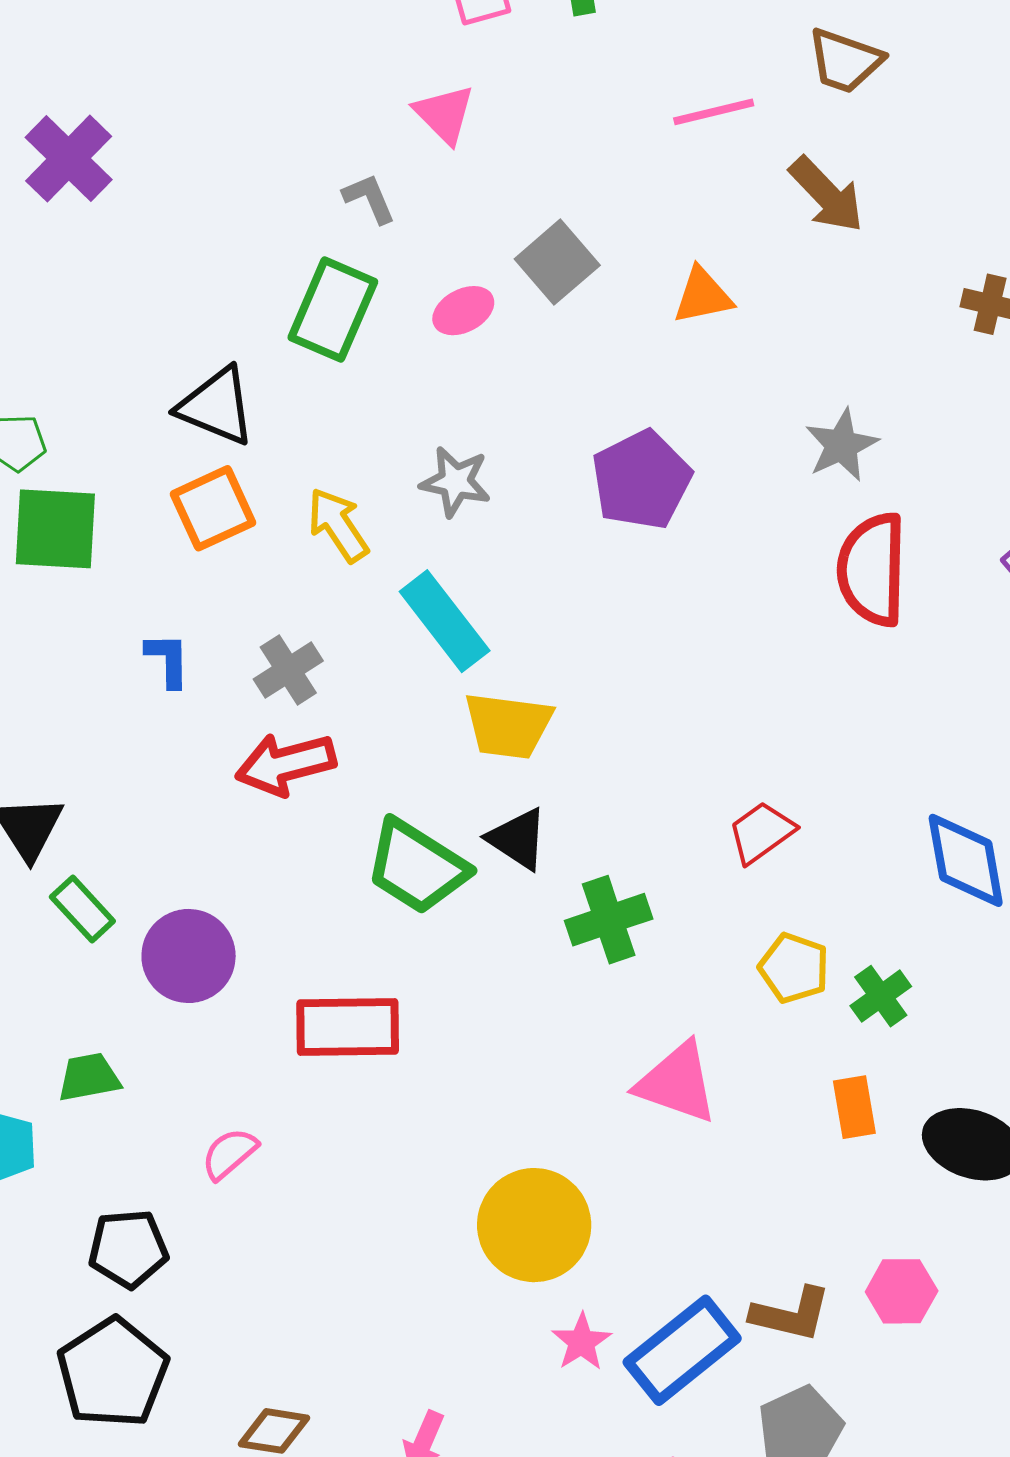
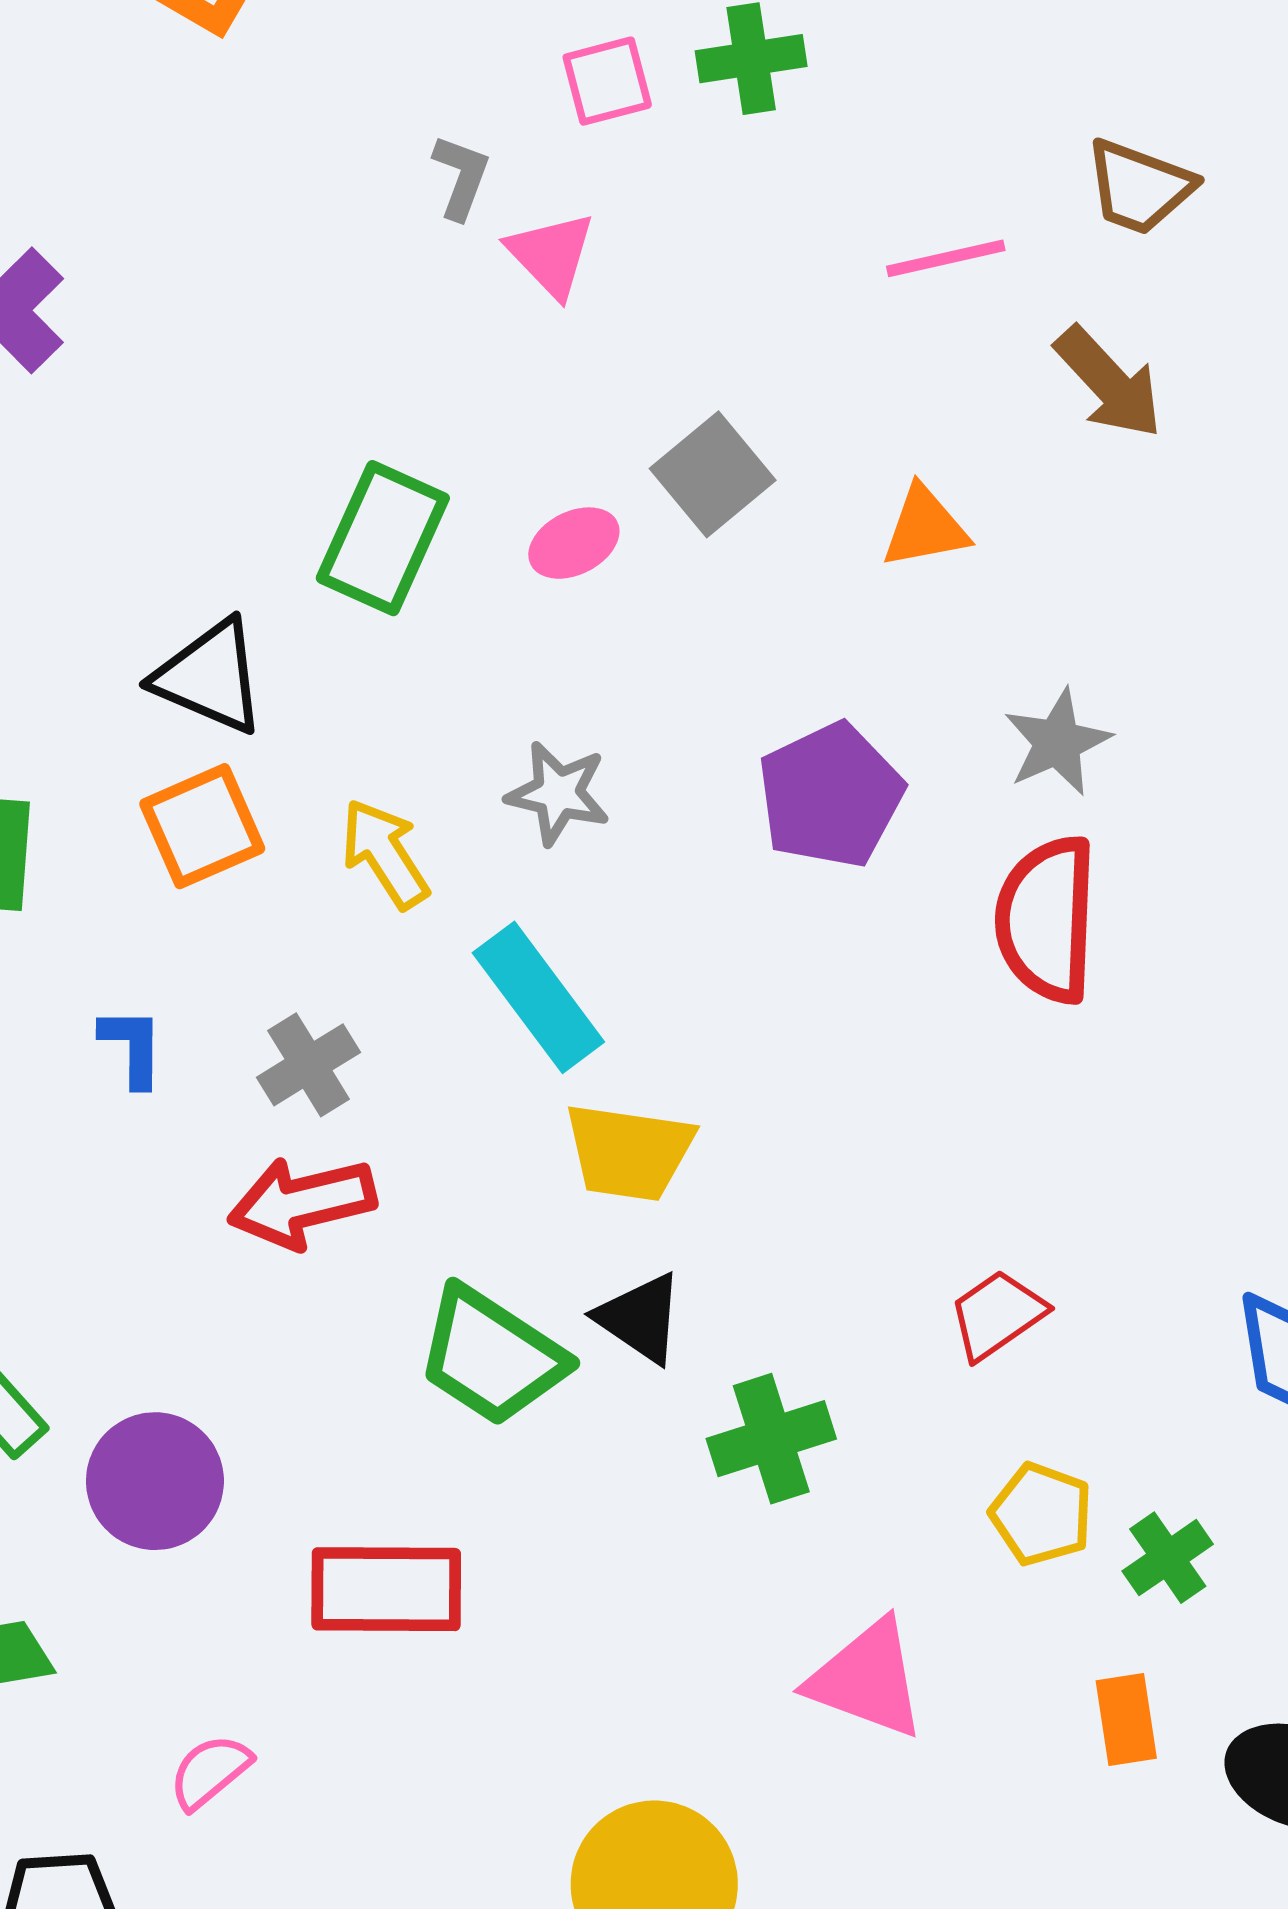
gray L-shape: (369, 198) -> (461, 177), moved, turned 42
gray star: (841, 445) -> (1057, 742), moved
red semicircle: (872, 569) -> (1047, 919), moved

